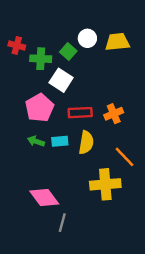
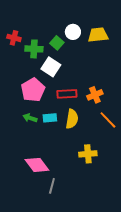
orange line: (125, 157) -> (108, 120), moved
yellow cross: (105, 184) -> (88, 154), size x0.7

